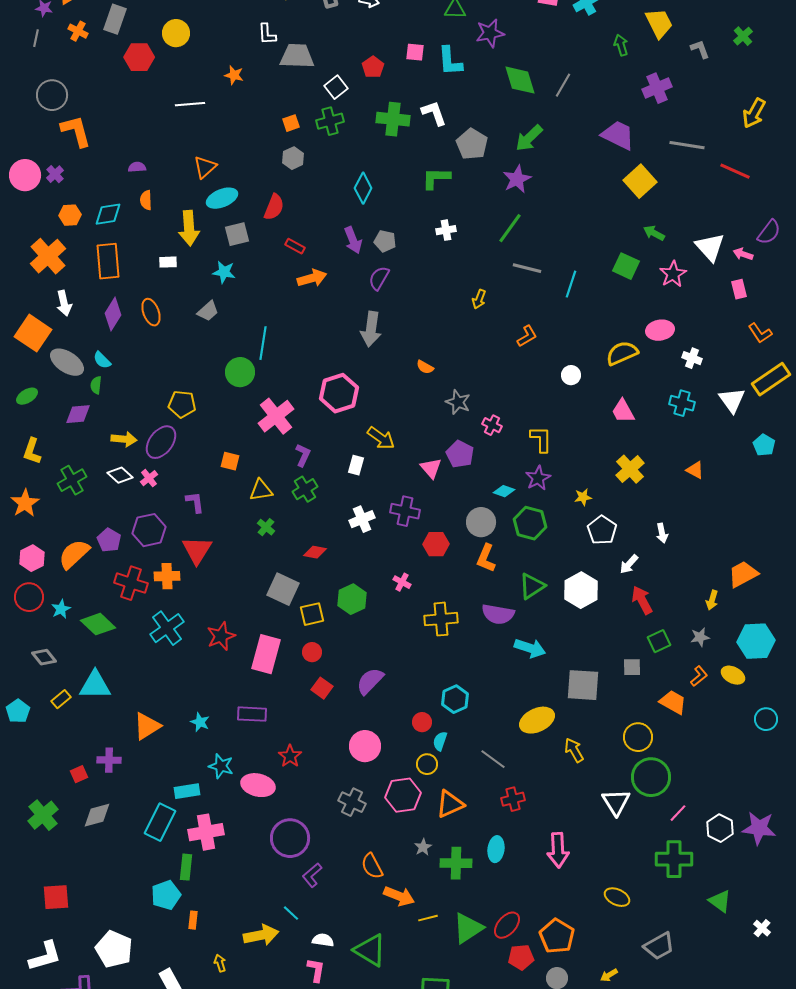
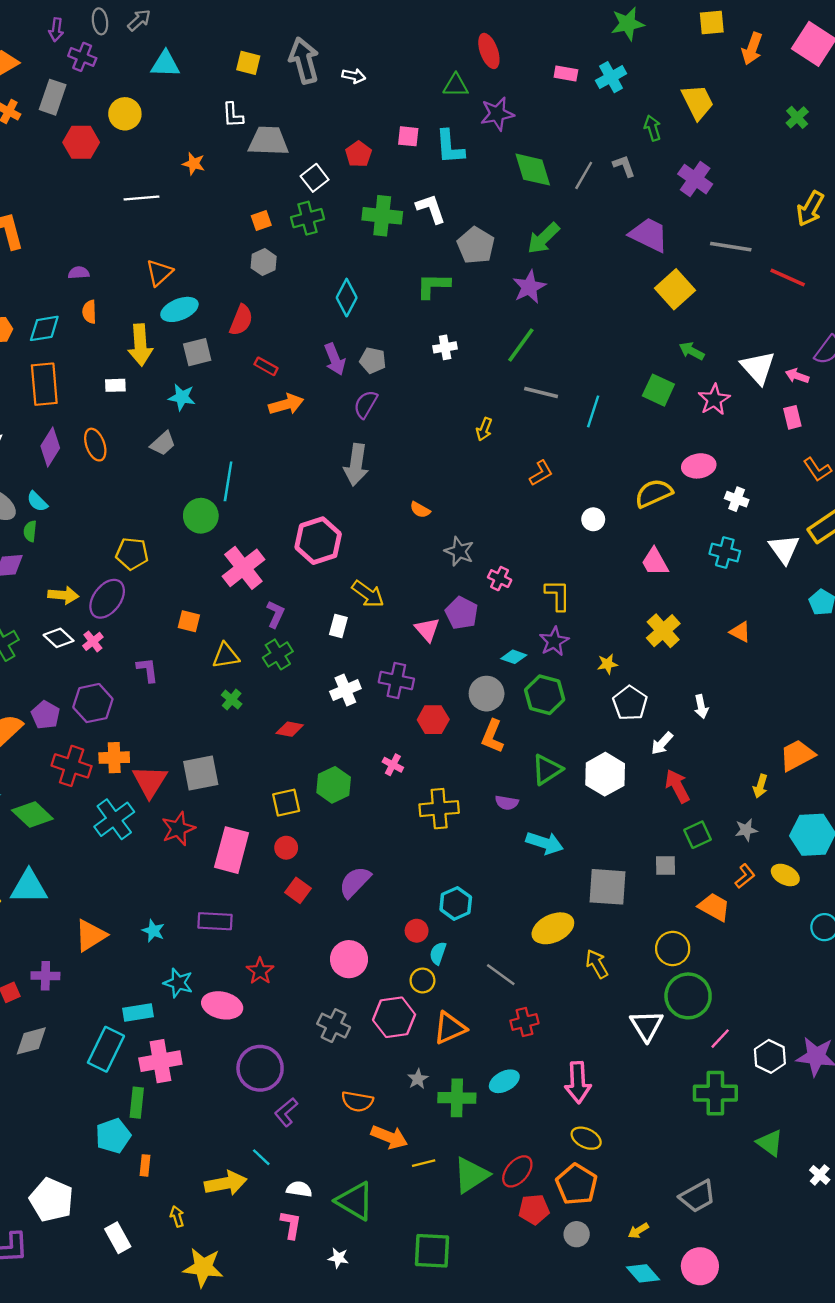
gray L-shape: (700, 49) -> (624, 166), moved
purple cross: (657, 88) -> (695, 179), turned -32
red triangle: (197, 550) -> (150, 781), moved
gray square: (283, 589) -> (201, 773), moved, turned -36
purple semicircle: (498, 614) -> (507, 803), size x0.6
cyan ellipse: (496, 849) -> (504, 1081), turned 55
orange semicircle: (372, 866) -> (357, 1101), turned -52
yellow ellipse: (617, 897) -> (586, 1138), moved

